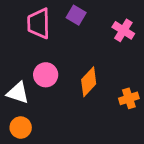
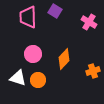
white triangle: (18, 93) -> (18, 78), moved
orange circle: (21, 128) -> (38, 80), moved

